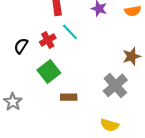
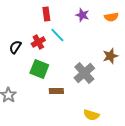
green square: (49, 71) -> (39, 69), turned -30
gray cross: (115, 85) -> (84, 73), moved

